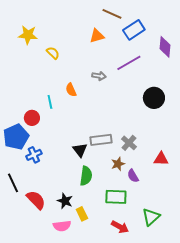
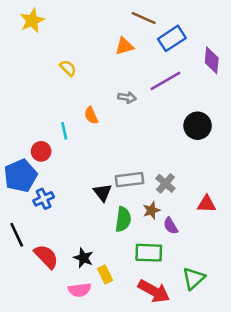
yellow star: (28, 35) -> (32, 21), moved, turned -30
green semicircle: (86, 176) -> (123, 219), moved
red arrow: (120, 227) -> (154, 291), size x1.4

